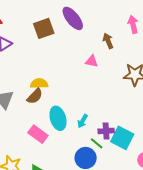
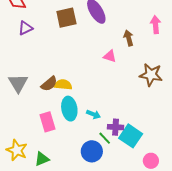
yellow semicircle: (39, 84) -> (63, 85), moved
cyan arrow: (83, 121) -> (93, 114), turned -104
pink rectangle: (38, 134) -> (47, 122), turned 30

